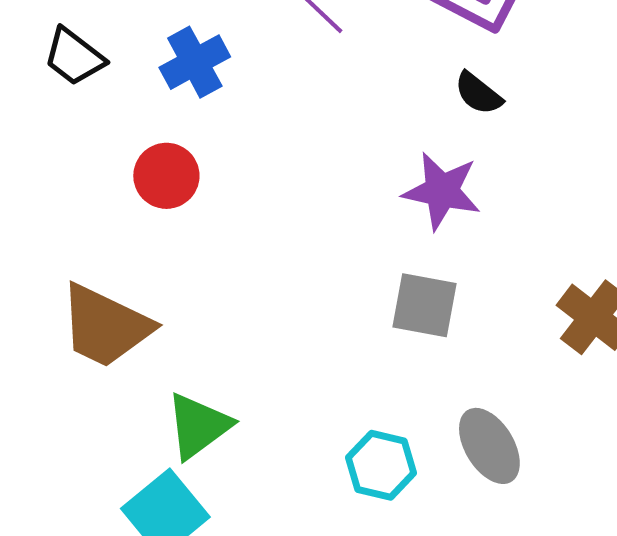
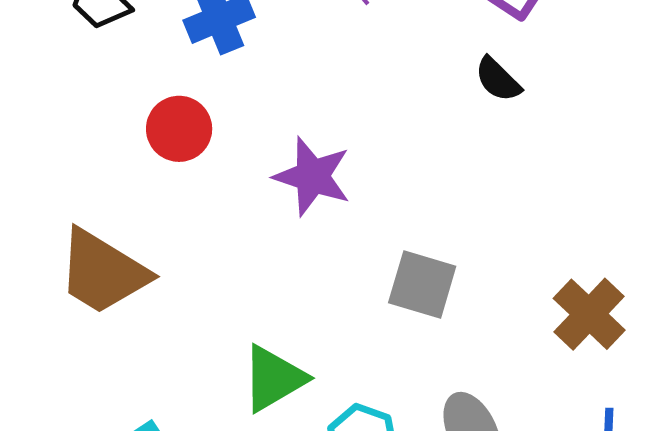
purple star: (442, 191) -> (312, 176), moved
green triangle: (198, 426) -> (274, 378), moved

